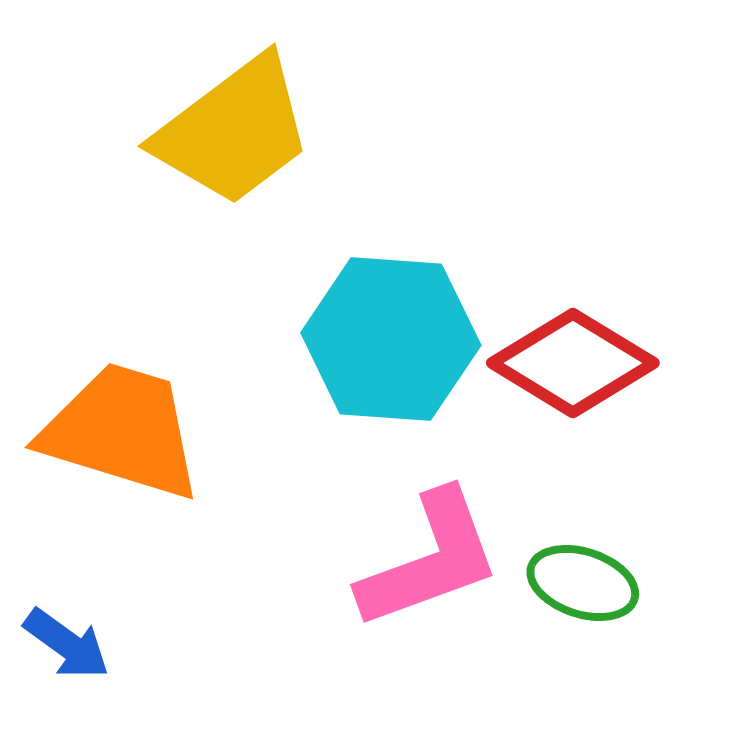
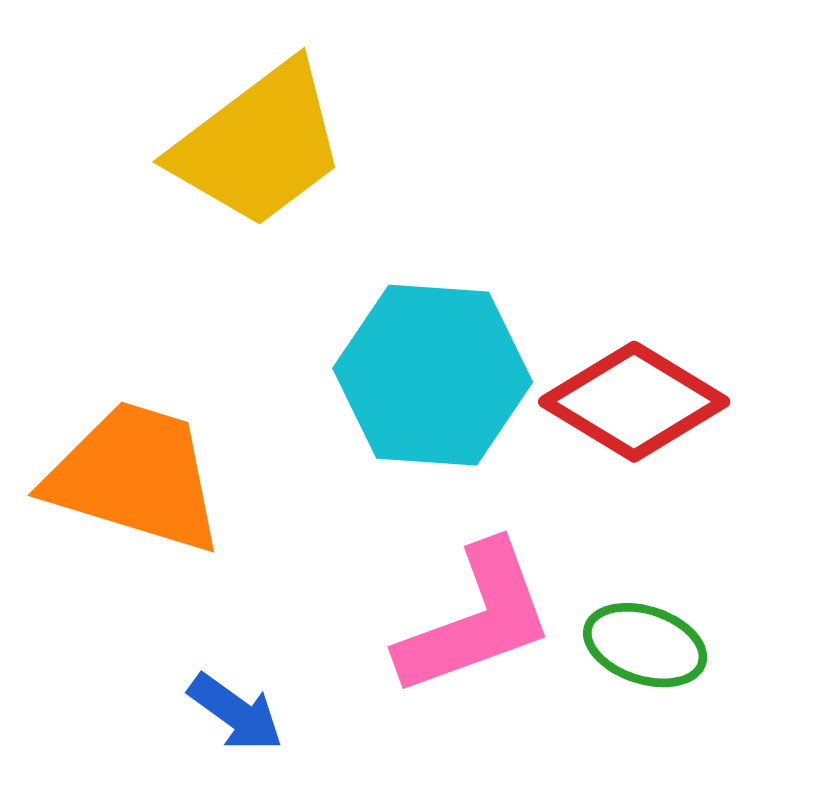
blue arrow: (67, 644) -> (236, 713), moved

